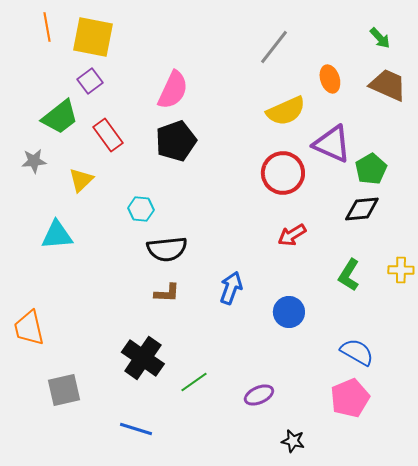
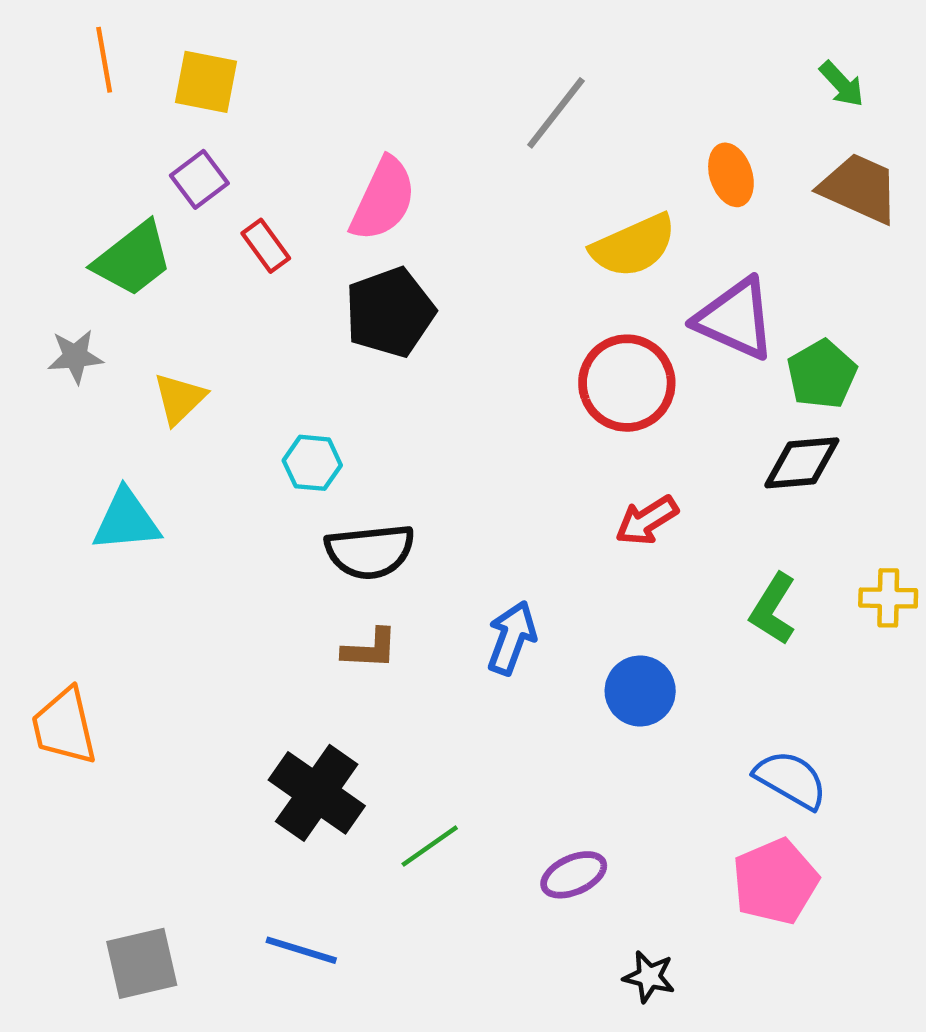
yellow square: (93, 37) -> (206, 82), size x0.7
gray line: (274, 47) -> (556, 113), moved
red rectangle: (108, 135) -> (266, 246), moved, size x0.7
gray square: (64, 390) -> (142, 963), moved

